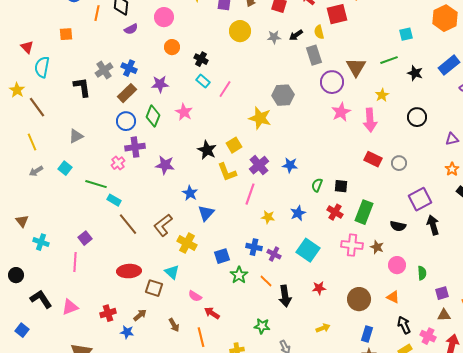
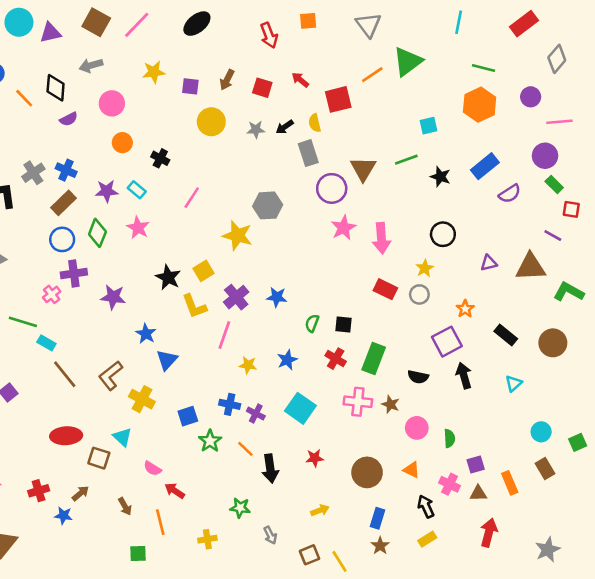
orange line: (97, 13) -> (24, 98), turned -56
cyan rectangle: (203, 81) -> (137, 190), moved
yellow star: (382, 95) -> (425, 268), moved
orange star: (452, 169) -> (465, 309), moved
pink cross: (428, 336) -> (449, 484), moved

